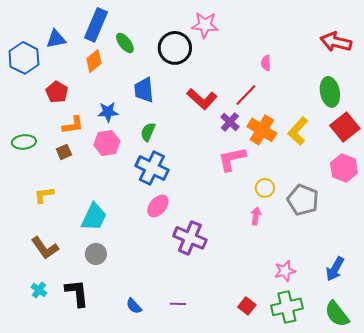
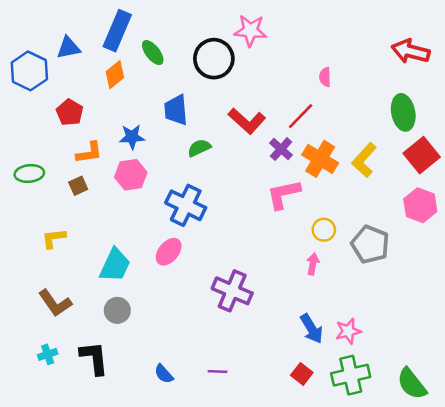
green semicircle: (148, 132) -> (199, 148), moved, turned 42
pink ellipse: (158, 206) -> (169, 252), moved
blue arrow: (335, 269) -> (312, 329), moved, turned -60
cyan cross: (39, 290) -> (48, 354), turned 35

